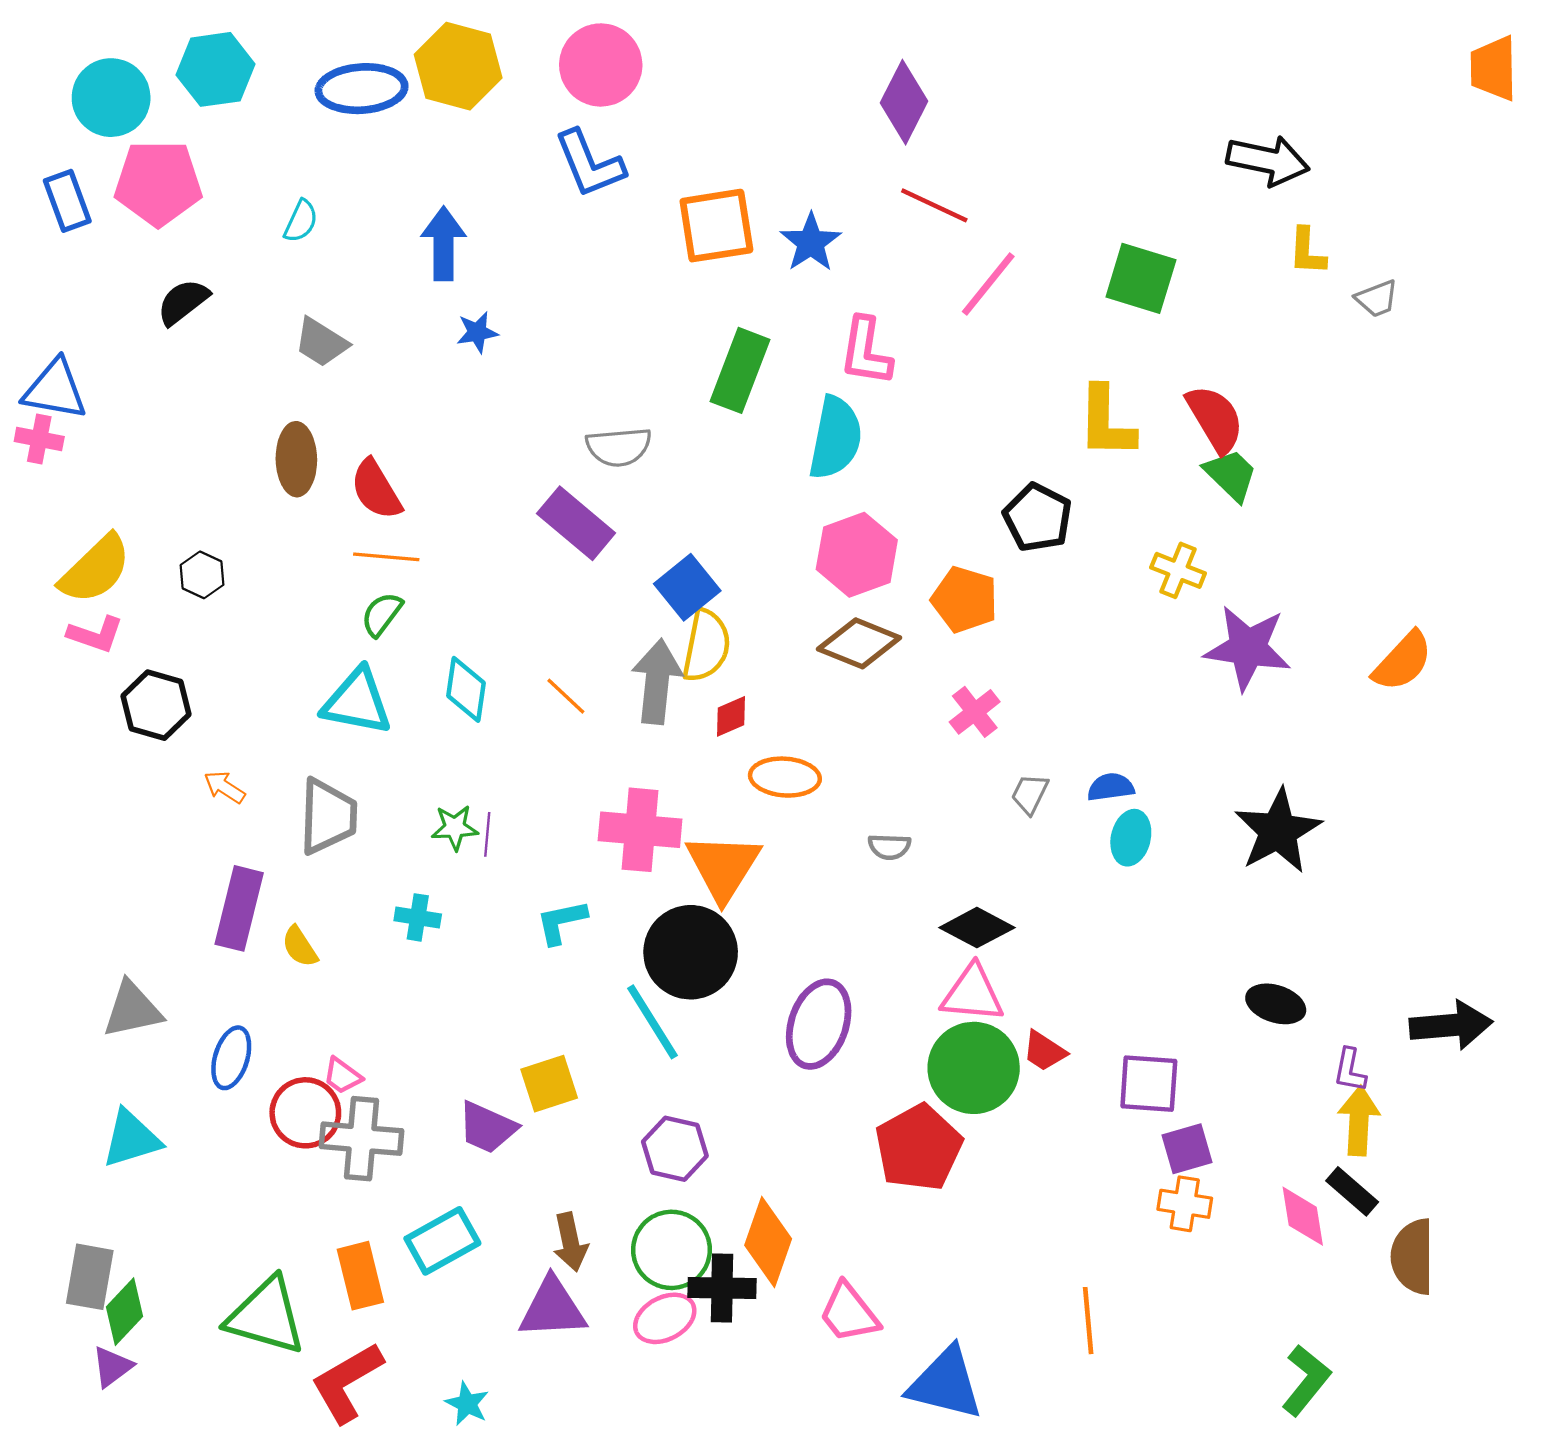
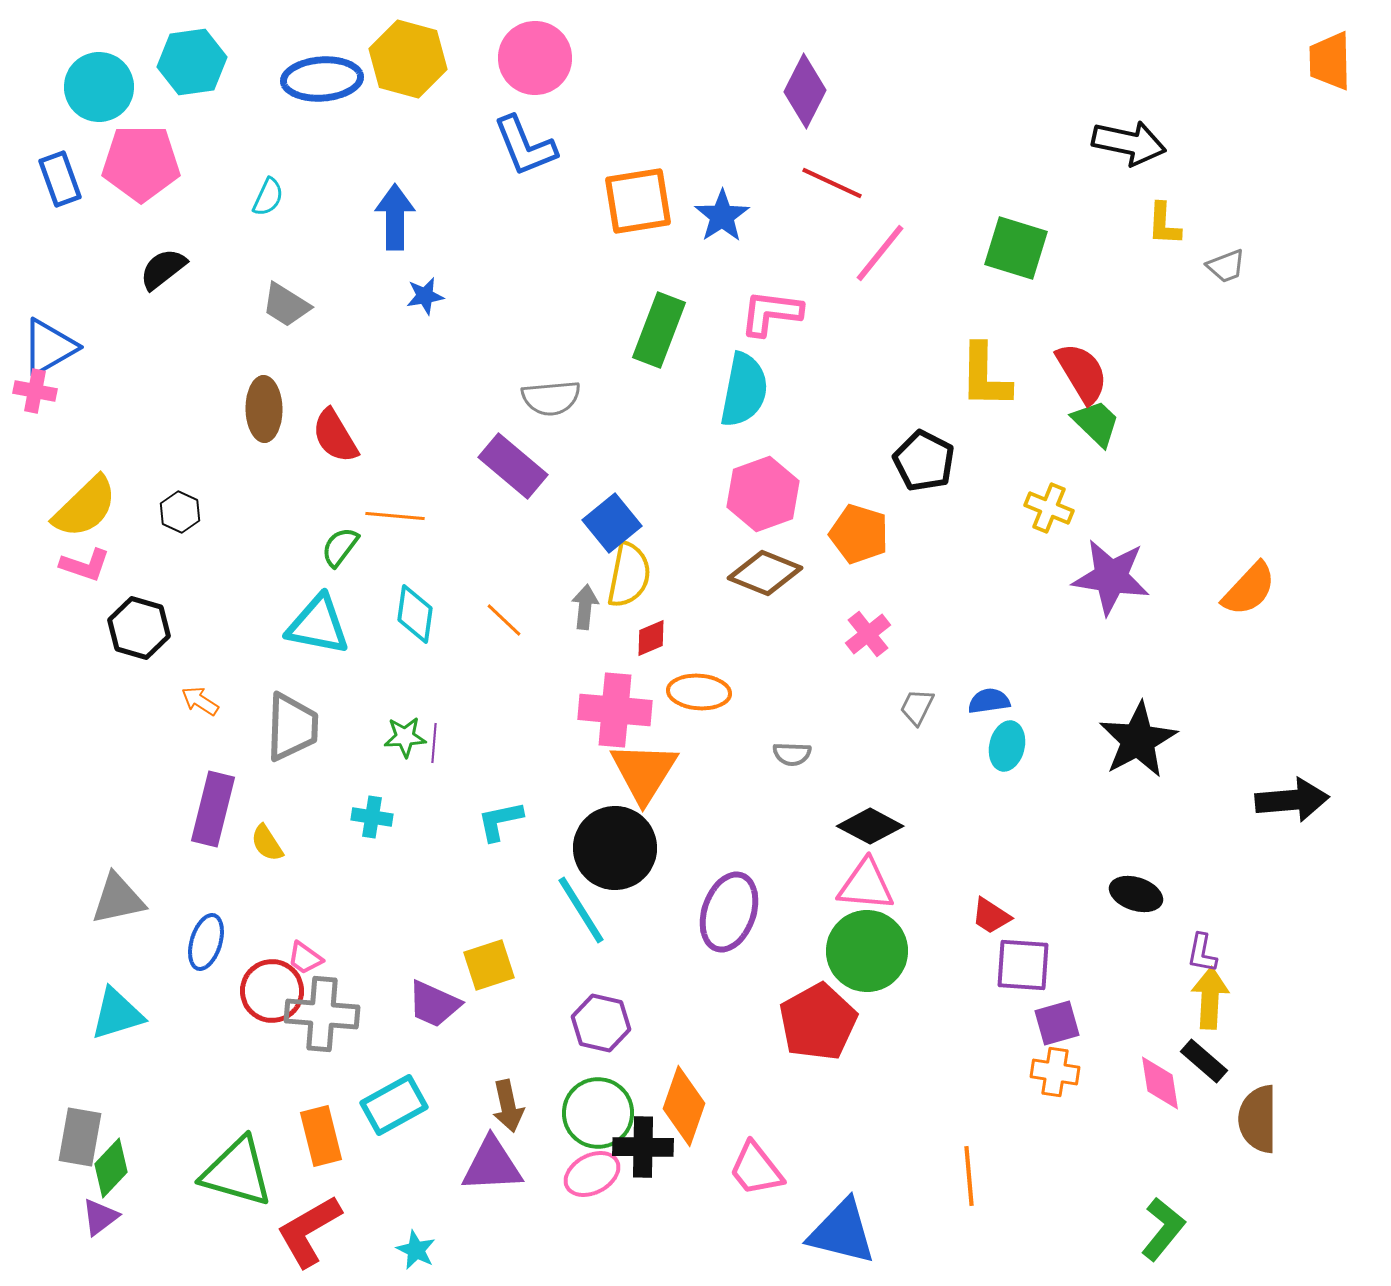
pink L-shape: (866, 351) -> (771, 313), turned 88
blue triangle: (55, 390) -> (49, 347), turned -40
orange line: (386, 557) -> (395, 516), moved
gray arrow: (657, 682) -> (585, 607), size x0.6
pink cross: (640, 830) -> (615, 710), moved
black arrow: (1451, 1025) -> (1292, 800), moved
red trapezoid: (1044, 1051) -> (991, 916), moved

